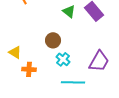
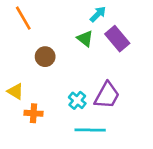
brown circle: (53, 40) -> (45, 57), moved
purple trapezoid: (99, 61) -> (107, 95), moved

